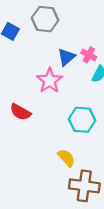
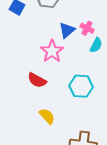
red semicircle: (20, 112) -> (37, 80), moved
yellow semicircle: (66, 158) -> (47, 116), moved

